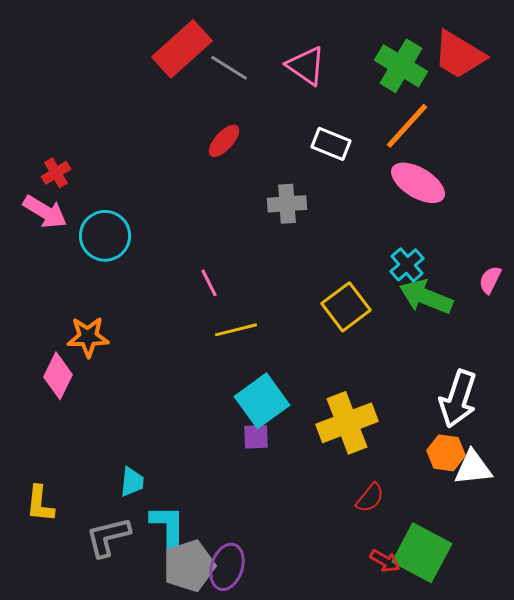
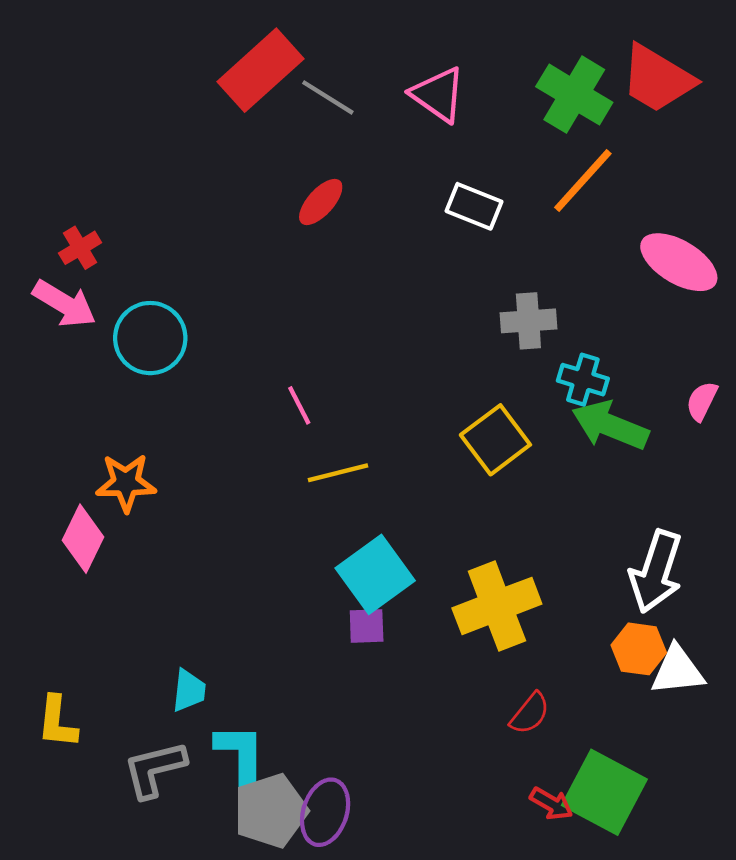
pink ellipse: (418, 183) -> (679, 262), moved
gray cross: (287, 204) -> (528, 321), moved
cyan cross: (407, 265) -> (583, 380), turned -32

